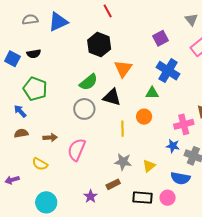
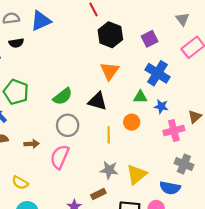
black hexagon: (99, 45) -> (110, 35), moved
black semicircle: (34, 54) -> (16, 43), moved
green semicircle: (88, 82) -> (63, 96), moved
gray circle: (84, 109) -> (68, 125), moved
blue star: (173, 146) -> (161, 106), moved
yellow semicircle: (40, 164) -> (20, 183), moved
yellow triangle: (149, 166) -> (137, 174), size x1.5

